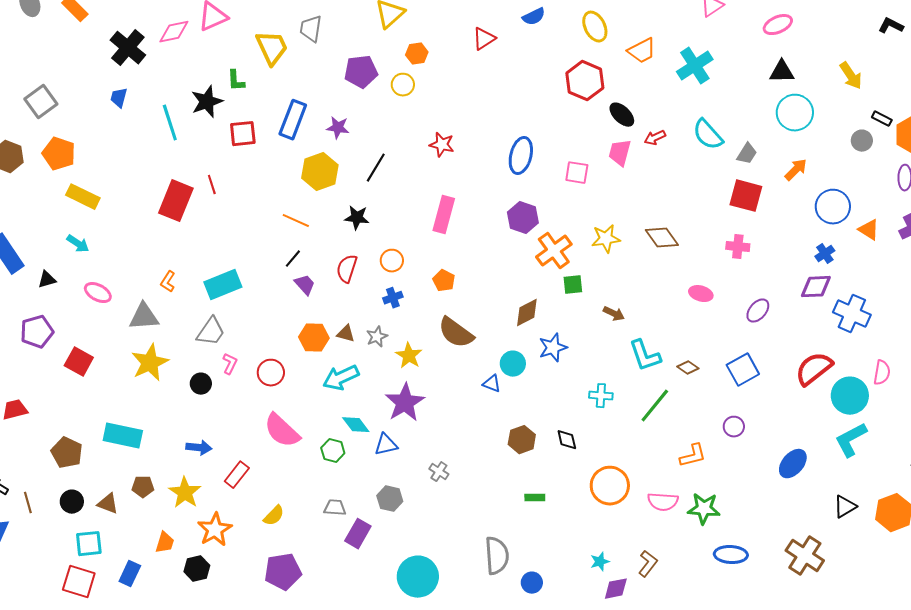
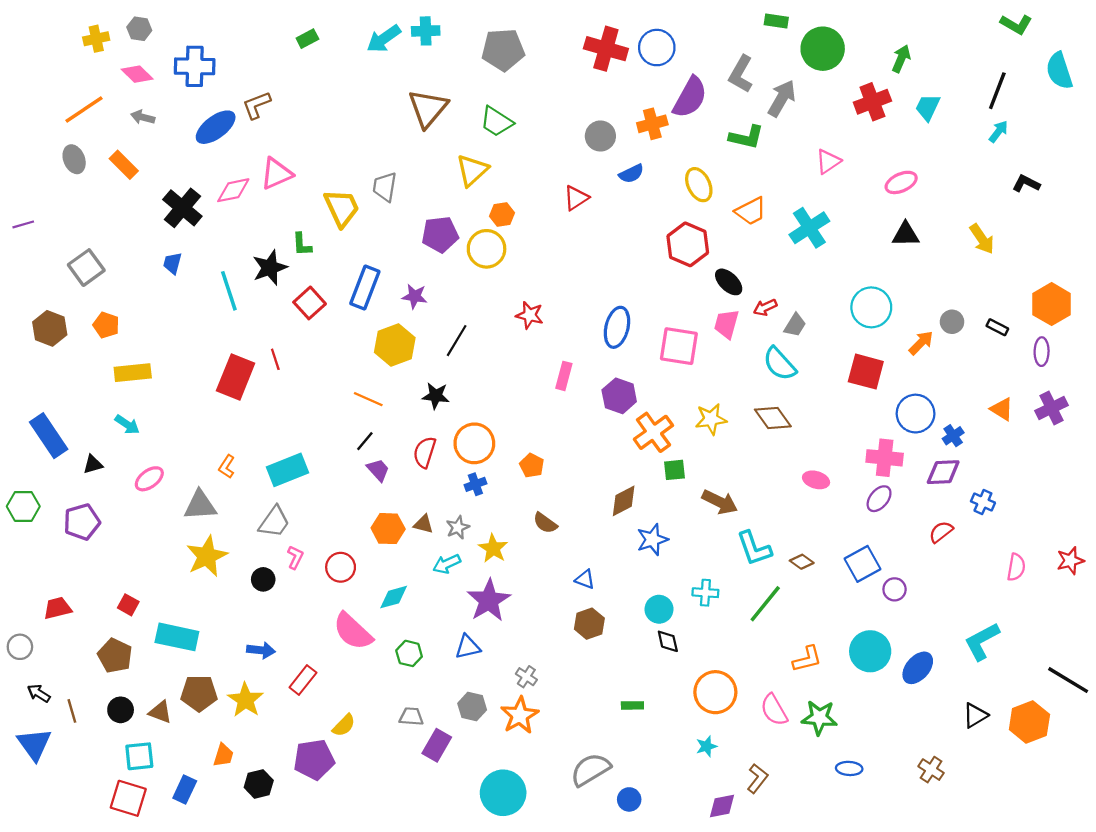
yellow circle: (403, 85) -> (487, 249), size x1.5
cyan circle: (795, 113) -> (871, 307), moved
black rectangle: (882, 119) -> (997, 327), moved
red square: (243, 134) -> (310, 303), turned -36
cyan semicircle: (708, 135) -> (780, 364), moved
gray circle: (862, 141) -> (952, 322), moved
orange pentagon: (59, 154) -> (106, 325), size x0.7
gray trapezoid: (747, 154) -> (795, 325), moved
pink square: (577, 173) -> (679, 346), size x1.5
yellow rectangle: (83, 197) -> (133, 373), turned -32
blue circle: (833, 207) -> (916, 414), moved
pink rectangle: (444, 215) -> (564, 376), moved, size x0.7
pink cross: (738, 247) -> (885, 458), moved, size x1.4
orange circle: (392, 261) -> (474, 443), size x1.6
pink ellipse: (98, 293) -> (149, 479), turned -64
brown arrow: (614, 314) -> (720, 502), size x1.5
blue cross: (852, 314) -> (983, 502), size x0.6
brown semicircle: (456, 333) -> (545, 523), size x0.6
red square: (79, 362) -> (128, 605), moved, size x0.7
cyan circle: (513, 364) -> (659, 609), moved
red semicircle: (814, 369) -> (941, 532), moved, size x0.6
cyan arrow: (341, 378) -> (447, 564), moved, size x0.7
cyan circle: (850, 396) -> (870, 651), moved
cyan diamond: (356, 425) -> (394, 597), moved, turned -68
purple circle: (734, 427) -> (895, 589), moved
brown hexagon: (522, 440) -> (589, 624), moved
brown pentagon: (143, 487) -> (199, 693), size x1.5
pink semicircle: (663, 502) -> (774, 710), turned 56
orange star: (215, 530) -> (520, 715), moved
blue ellipse: (731, 555) -> (849, 768), size x0.7
gray semicircle: (497, 556) -> (590, 770), turned -117
brown cross: (805, 556) -> (931, 770), size x0.6
cyan star: (600, 562) -> (707, 746), moved
purple pentagon: (283, 572) -> (314, 760), moved

